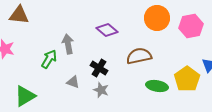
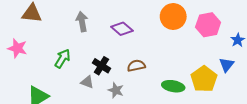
gray arrow: (68, 44) -> (82, 22), moved
brown semicircle: (139, 56) -> (136, 66), moved, size x0.7
black cross: (99, 68) -> (101, 66), moved

